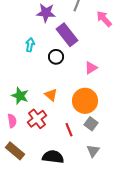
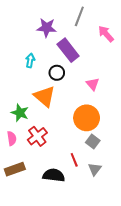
pink triangle: (91, 68) -> (93, 84), turned -40
orange triangle: (51, 95) -> (45, 96), moved, size x1.6
red line: (69, 130) -> (74, 160), moved
brown rectangle: (15, 151) -> (15, 169), turned -60

